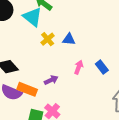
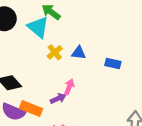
pink arrow: (79, 67) -> (69, 87), moved
blue rectangle: (102, 67) -> (113, 63), moved, turned -40

